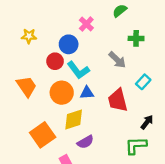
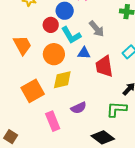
gray arrow: (117, 60) -> (97, 29), moved
blue triangle: (87, 93) -> (84, 53), moved
purple semicircle: (85, 142) -> (79, 108), moved

